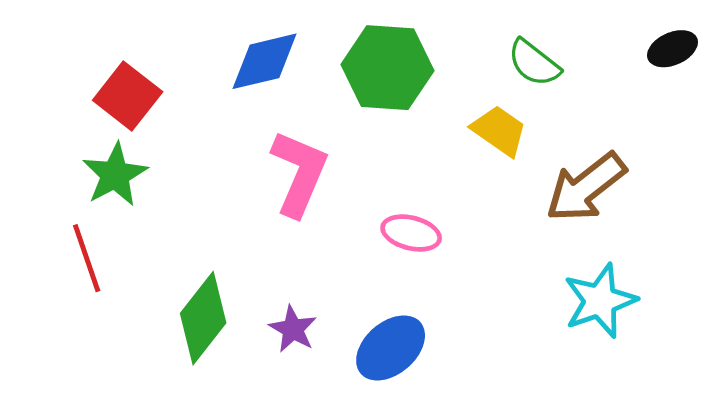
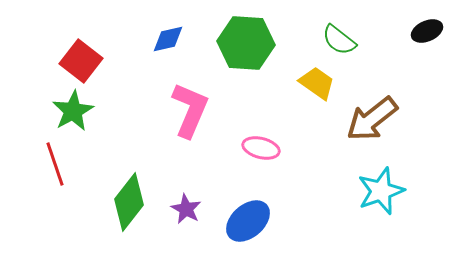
blue diamond: (265, 61) -> (168, 39), size x0.7

